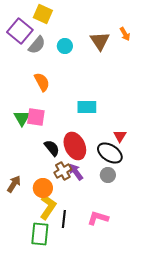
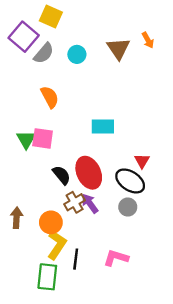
brown arrow: (14, 184) -> (17, 218), turned -30

